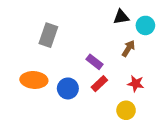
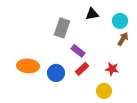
black triangle: (121, 17) -> (92, 14), moved
gray rectangle: (48, 35) -> (62, 28), moved
brown arrow: (128, 48) -> (123, 39), moved

